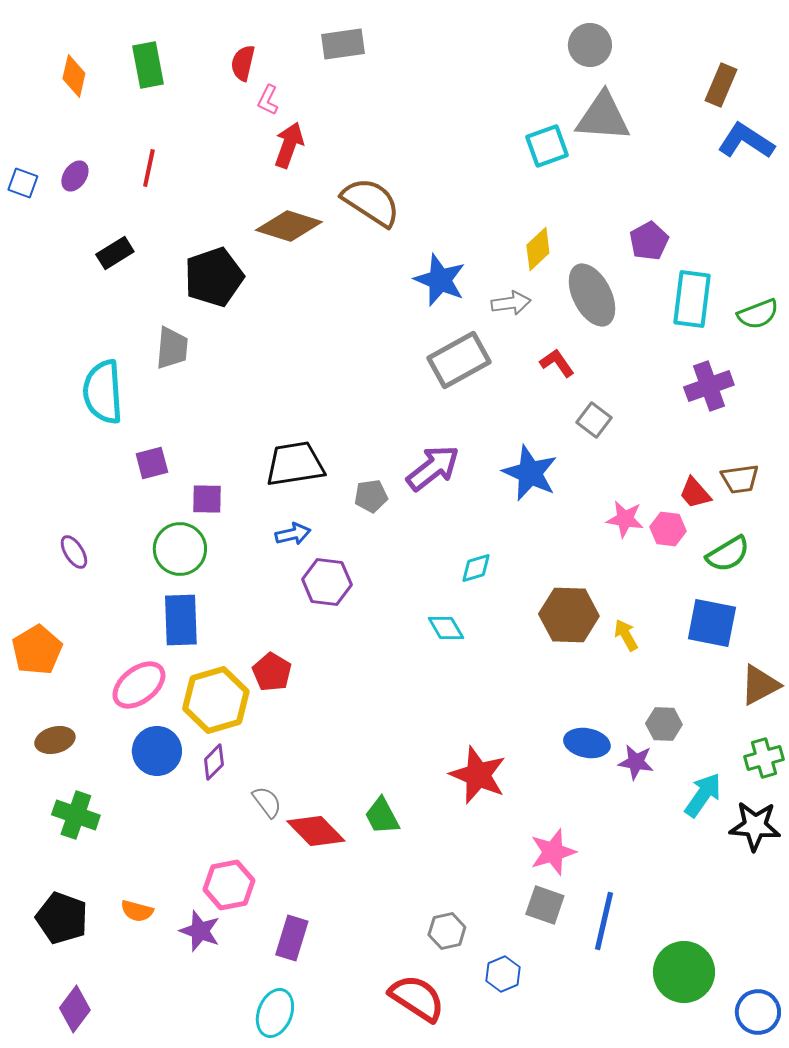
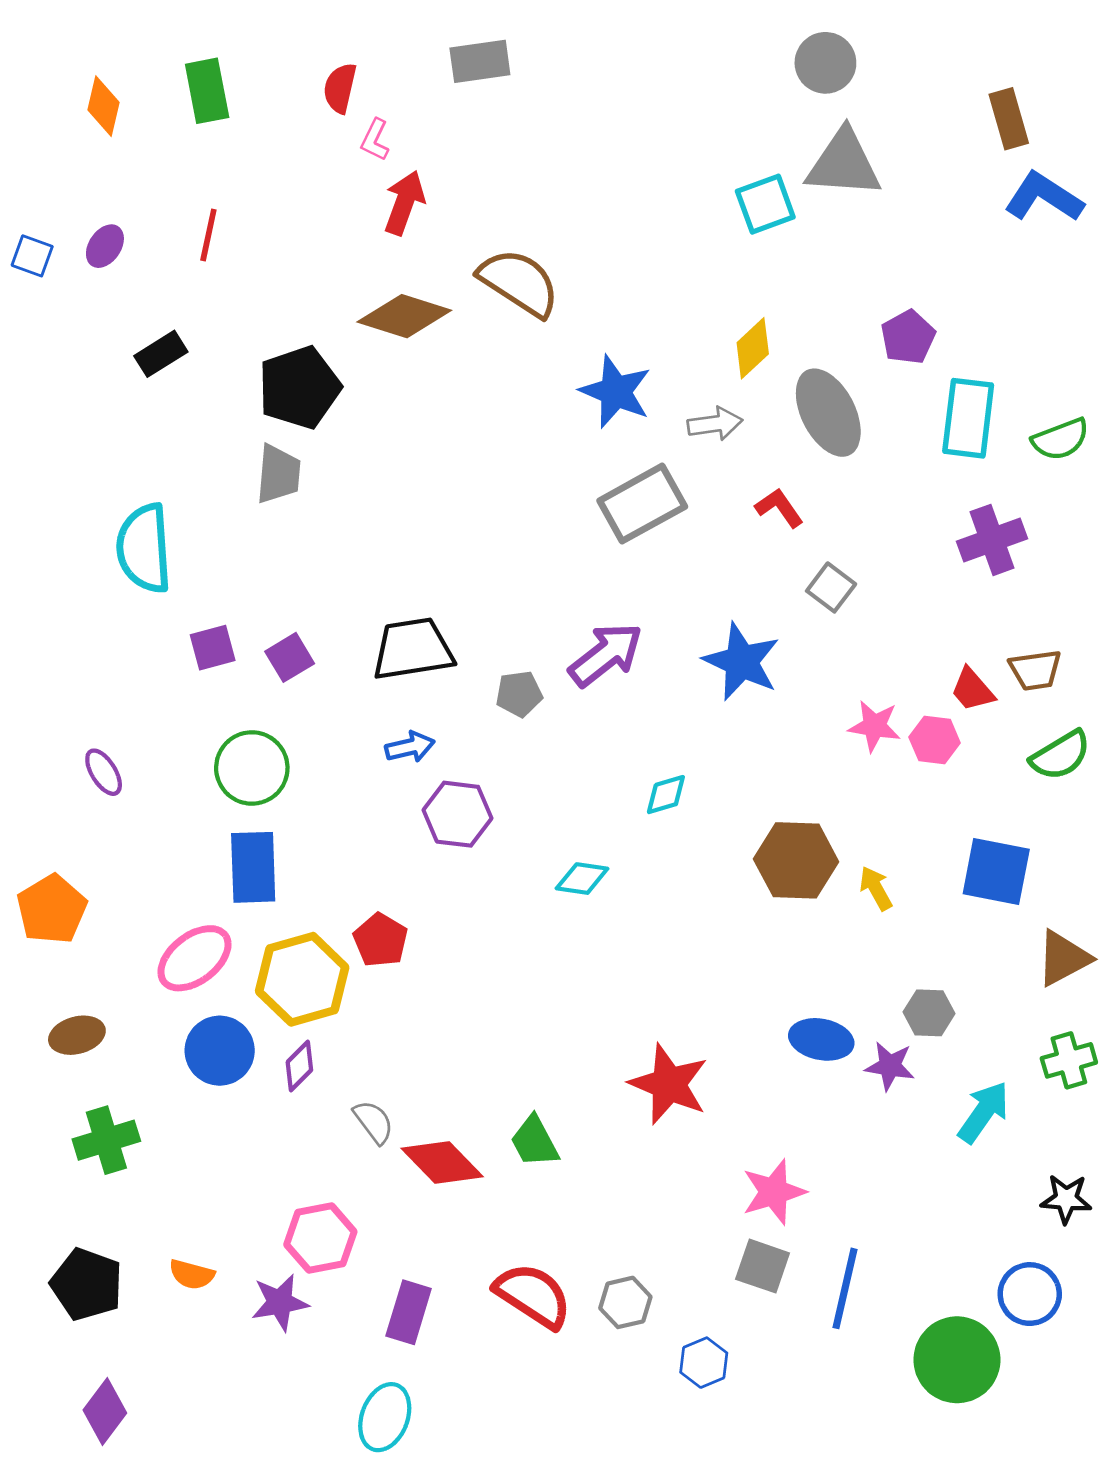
brown rectangle: (721, 85) -> (1009, 119), turned -39
gray trapezoid: (172, 348) -> (278, 474), moved
purple square: (207, 499) -> (290, 657), moved, turned -32
green semicircle: (728, 554) -> (1061, 755), moved
cyan diamond: (446, 628) -> (582, 879), moved, turned -51
green cross: (76, 815) -> (106, 1140), turned -36
black star: (755, 826) -> (1066, 1199), moved, size x0.7
purple star: (200, 931) -> (280, 1302), turned -30
red semicircle: (417, 998) -> (533, 1295), moved
blue circle: (758, 1012) -> (1030, 1294), moved

